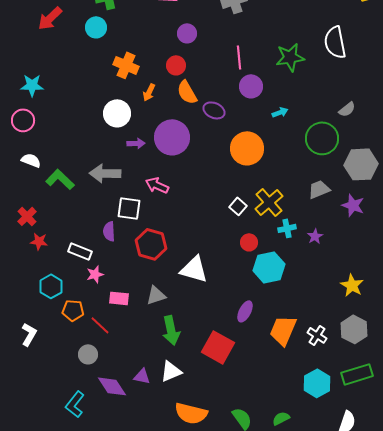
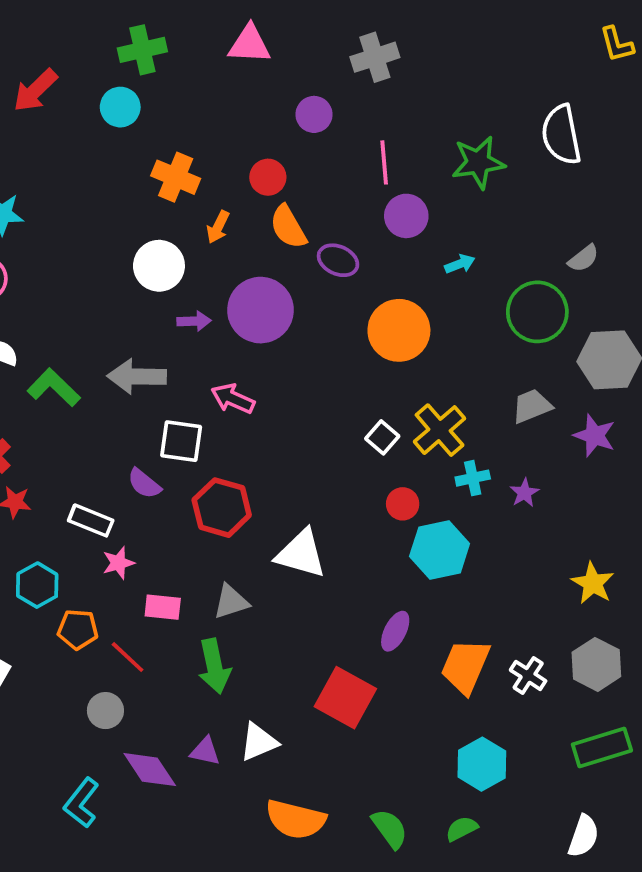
purple circle: (187, 33) -> (314, 114), moved
purple semicircle: (109, 231) -> (144, 484), turned -48
green arrow: (171, 330) -> (214, 666), moved
cyan hexagon: (317, 383) -> (482, 764), moved

